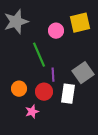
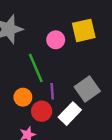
orange circle: (19, 89) -> (23, 97), moved
white rectangle: (68, 94) -> (70, 114), turned 36

